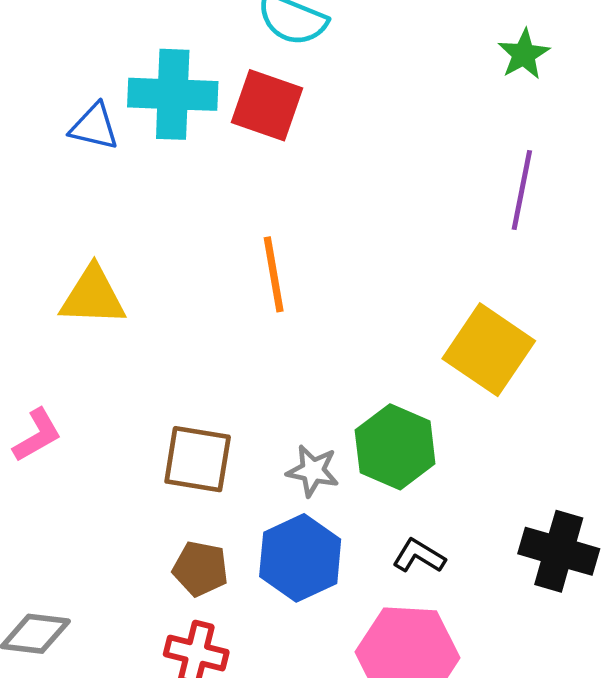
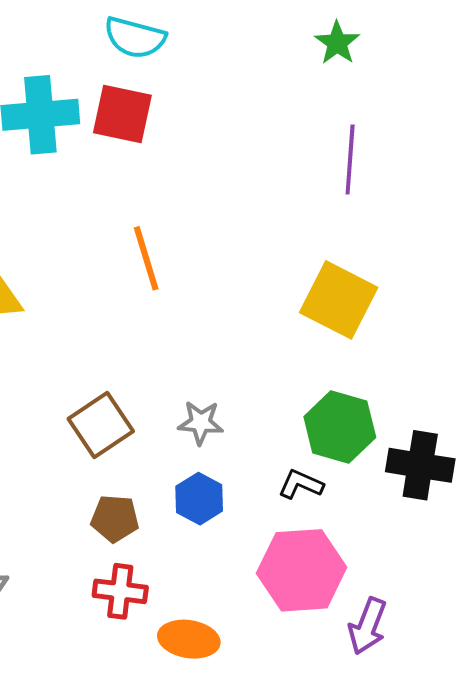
green hexagon: (395, 447) -> (340, 427), moved
brown square: (198, 459) -> (101, 425), turned -36
blue hexagon: (300, 558) -> (199, 499), size x0.7

